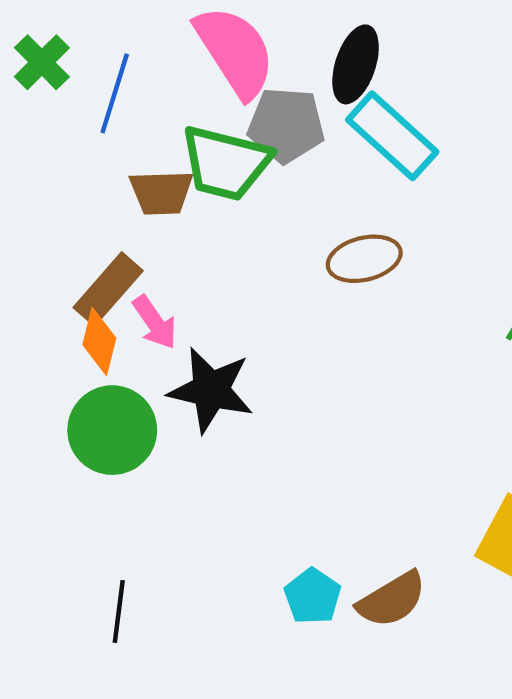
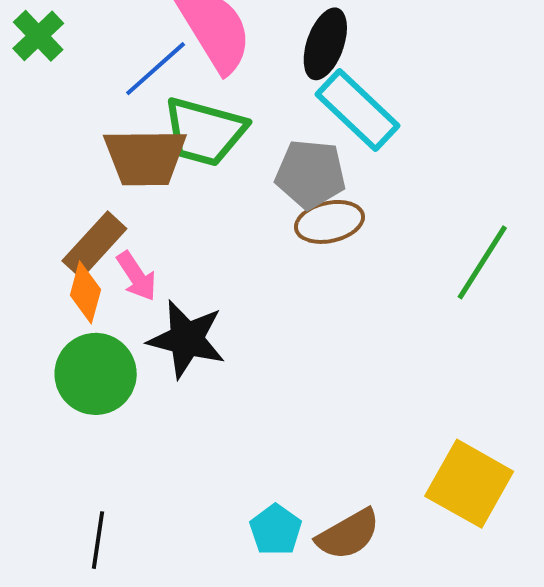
blue line: (115, 93) -> (156, 69), moved, turned 30
gray pentagon: (286, 125) -> (310, 174), moved
brown trapezoid: (161, 193) -> (145, 157), size x1.4

